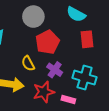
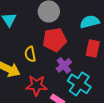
cyan semicircle: (76, 14) -> (90, 22), turned 120
purple cross: (55, 70) -> (64, 65), moved

